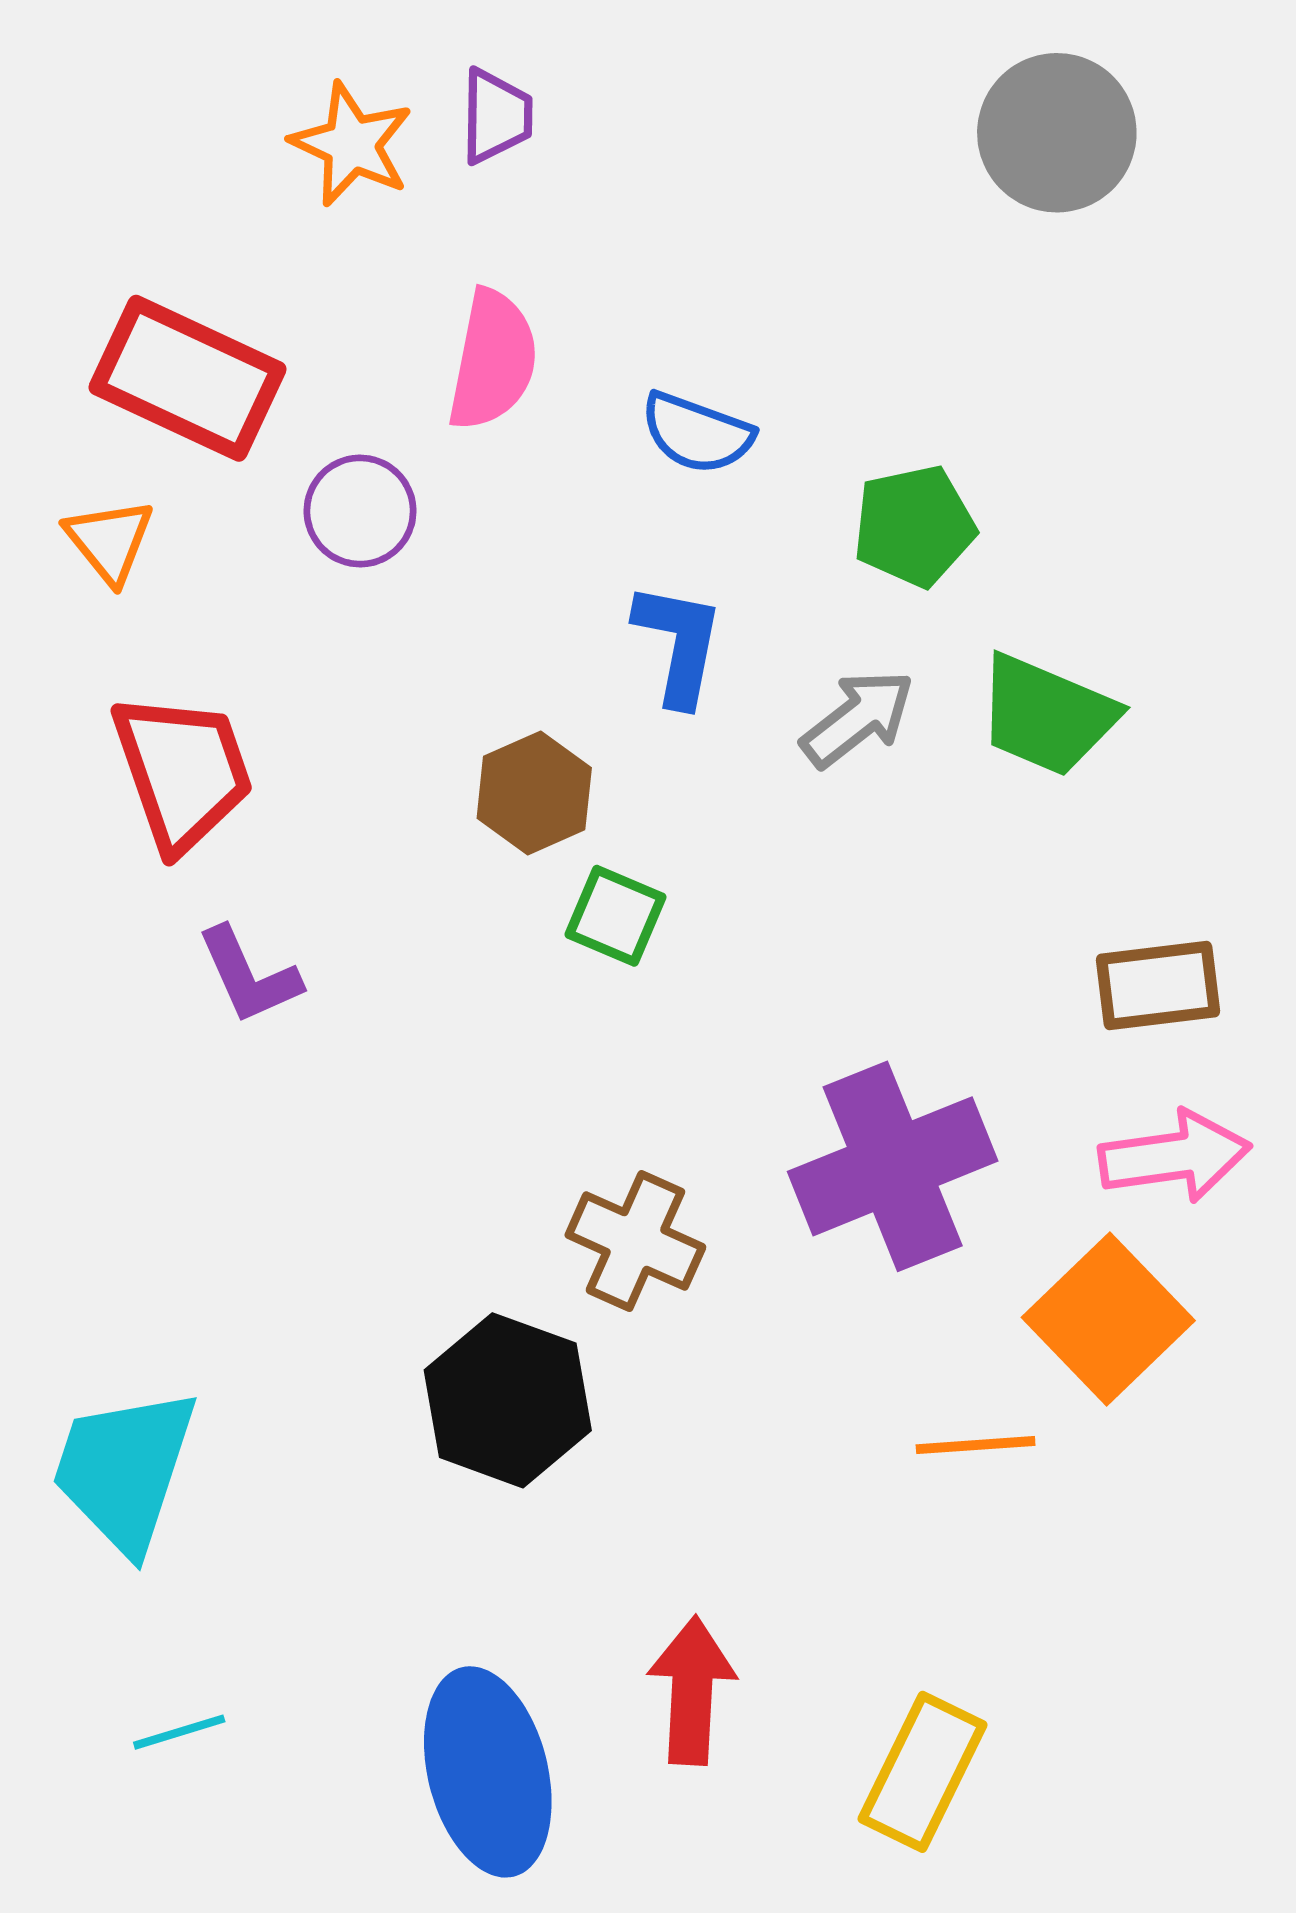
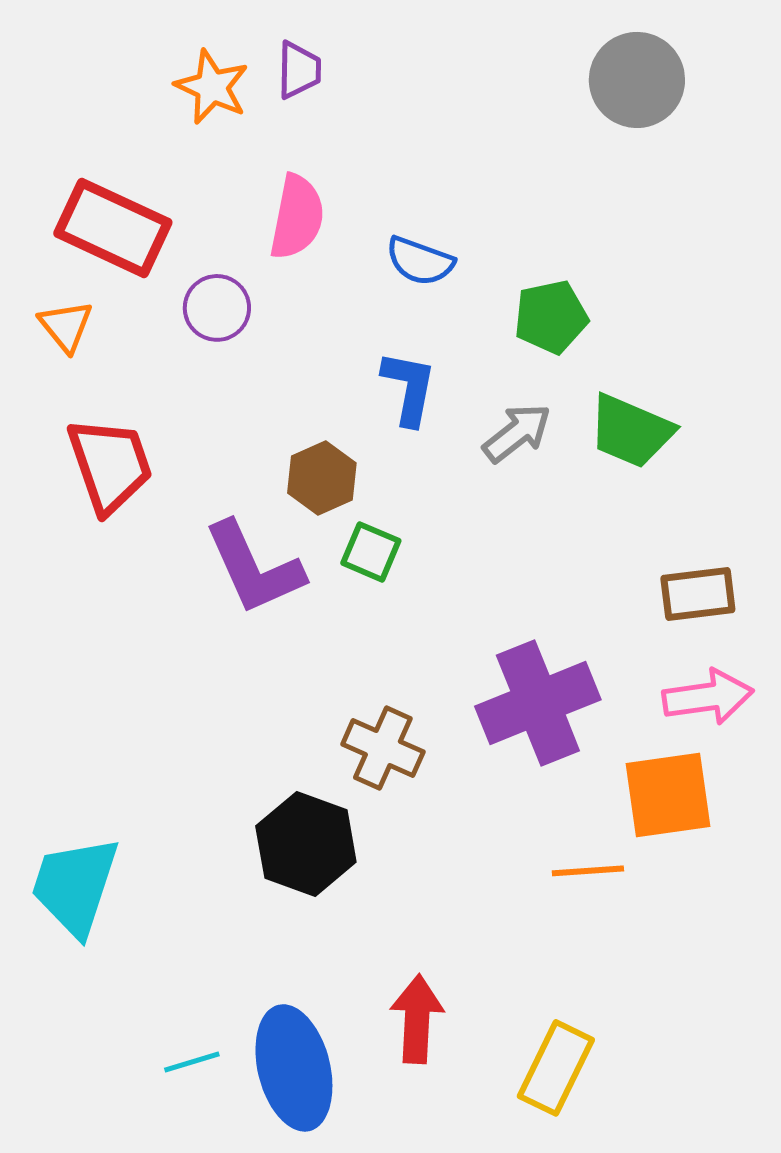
purple L-shape: (249, 976) -> (254, 568), moved, size x1.6
orange square: (1108, 1319) -> (668, 795), turned 36
cyan line: (179, 1732) -> (192, 1062), moved

